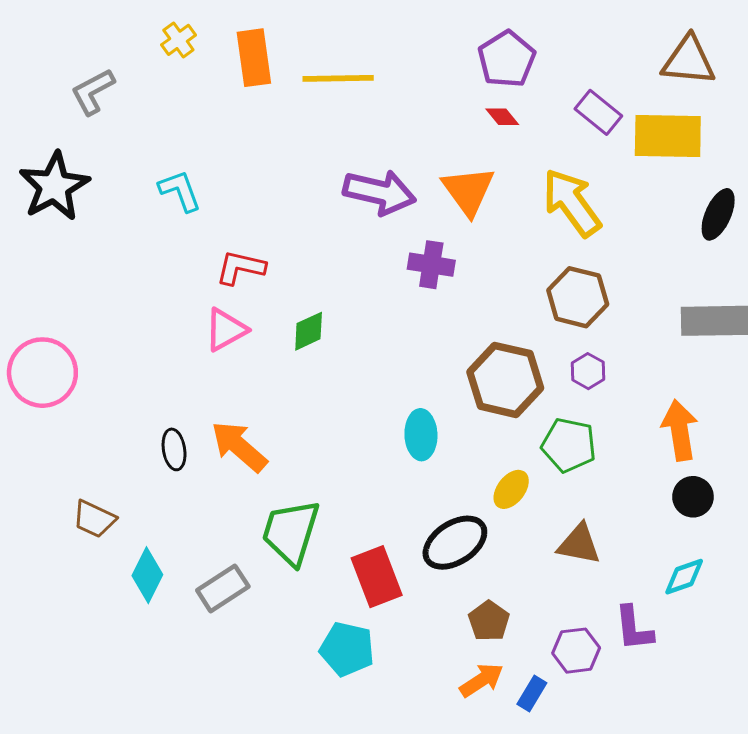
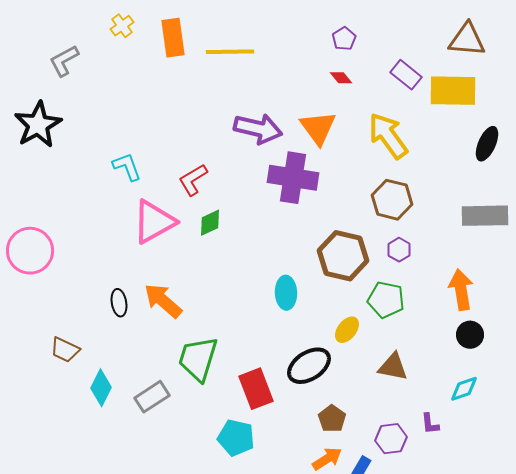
purple pentagon: (507, 59) -> (344, 39), size x0.6
cyan L-shape: (180, 191) -> (127, 167), moved
purple cross: (431, 265) -> (293, 178), size x1.6
red L-shape: (241, 268) -> (193, 180), moved, turned -44
pink triangle: (226, 330) -> (154, 222), size x1.5
purple L-shape: (634, 628) -> (430, 424), size x0.7

